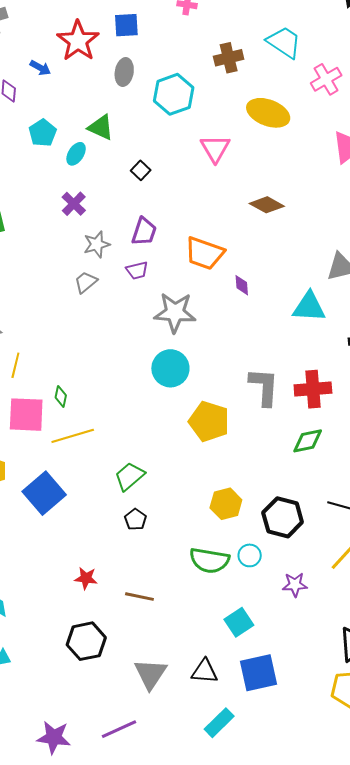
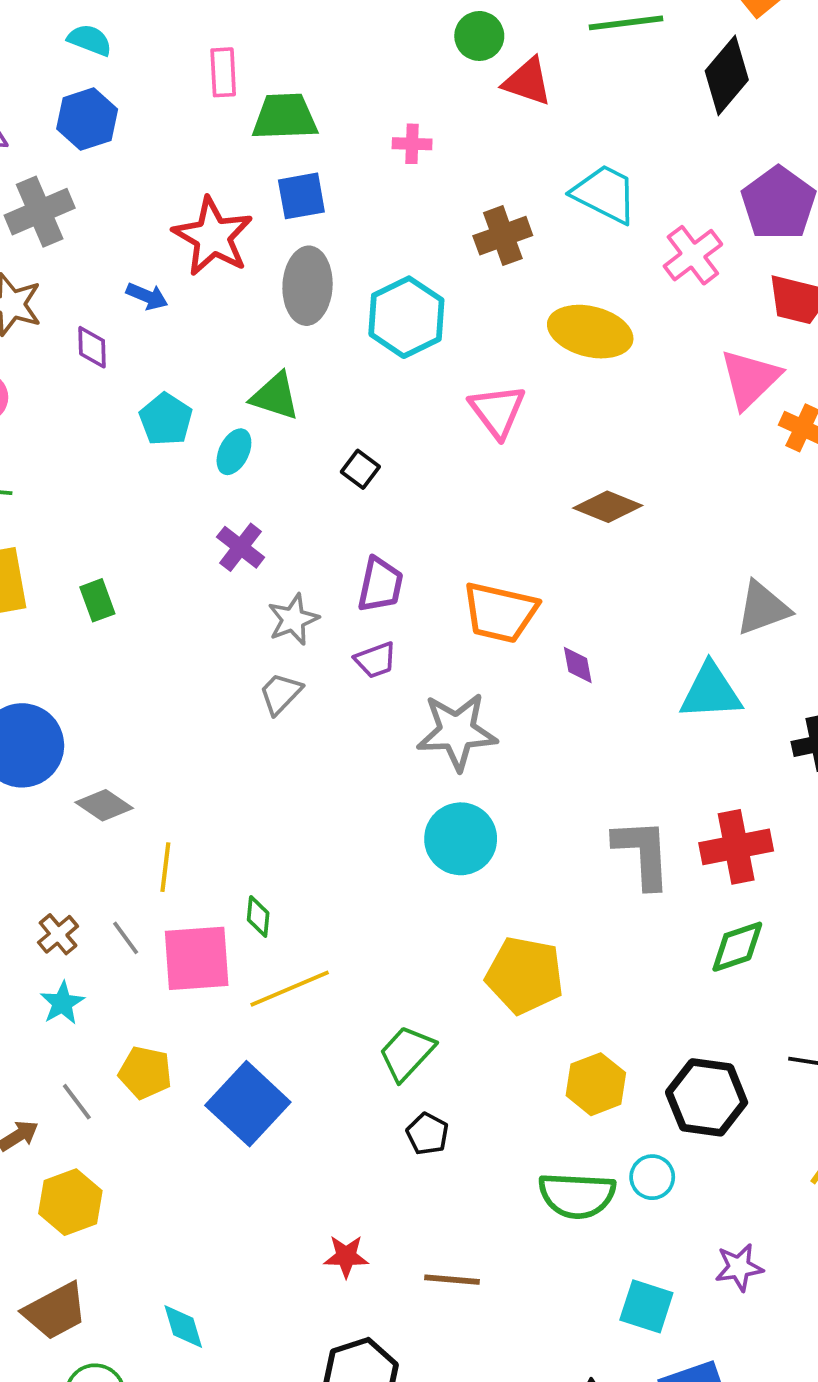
gray ellipse: (124, 72) -> (308, 286), size x1.4
yellow pentagon: (209, 421) -> (525, 975), moved
purple star: (295, 585) -> (739, 1267), moved
cyan square: (239, 622) -> (646, 1306), turned -32

